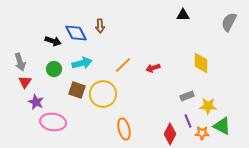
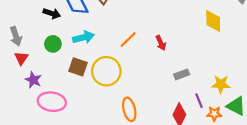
yellow diamond: (201, 63) -> (213, 21), moved
red arrow: (153, 68) -> (161, 43), turned -96
gray rectangle: (187, 96) -> (182, 74), moved

